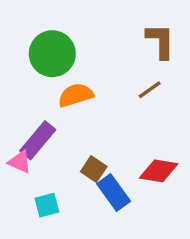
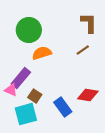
brown square: (94, 169) -> (35, 96), moved
cyan square: (47, 205) -> (26, 114), size x1.6

